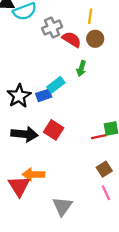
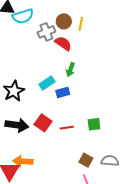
brown circle: (95, 39) -> (64, 21), moved
blue rectangle: (44, 95) -> (63, 92), moved
red line: (99, 137) -> (67, 128), moved
brown square: (104, 169) -> (86, 160), turned -32

